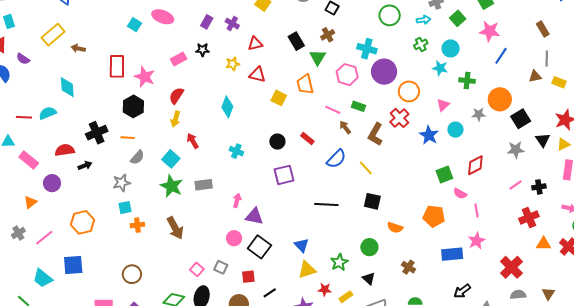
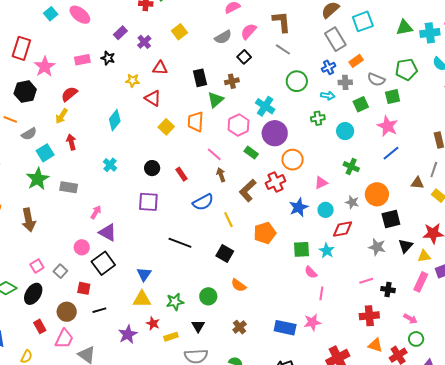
cyan star: (440, 68) -> (327, 251), moved
green rectangle: (358, 106) -> (251, 153), moved
gray semicircle: (137, 157) -> (29, 134), moved
red diamond: (475, 165) -> (343, 229), moved
orange pentagon: (434, 216) -> (265, 233), moved, turned 30

